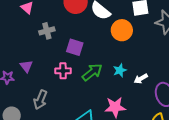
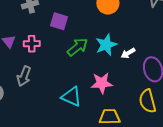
cyan star: (120, 70) -> (106, 45), size x1.5
pink cross: (63, 71) -> (32, 44), moved

